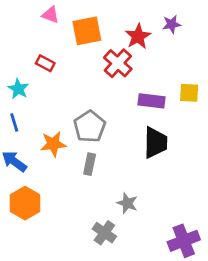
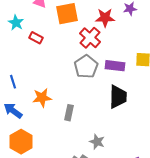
red star: (138, 36) -> (105, 18), turned 30
cyan star: (18, 89) -> (16, 23), moved
gray pentagon: (90, 126) -> (86, 67), moved

